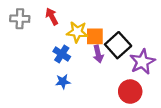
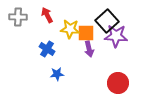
black square: (118, 45) -> (107, 21), moved
blue cross: (62, 54) -> (47, 49), moved
purple star: (142, 62) -> (116, 36), moved, turned 30

